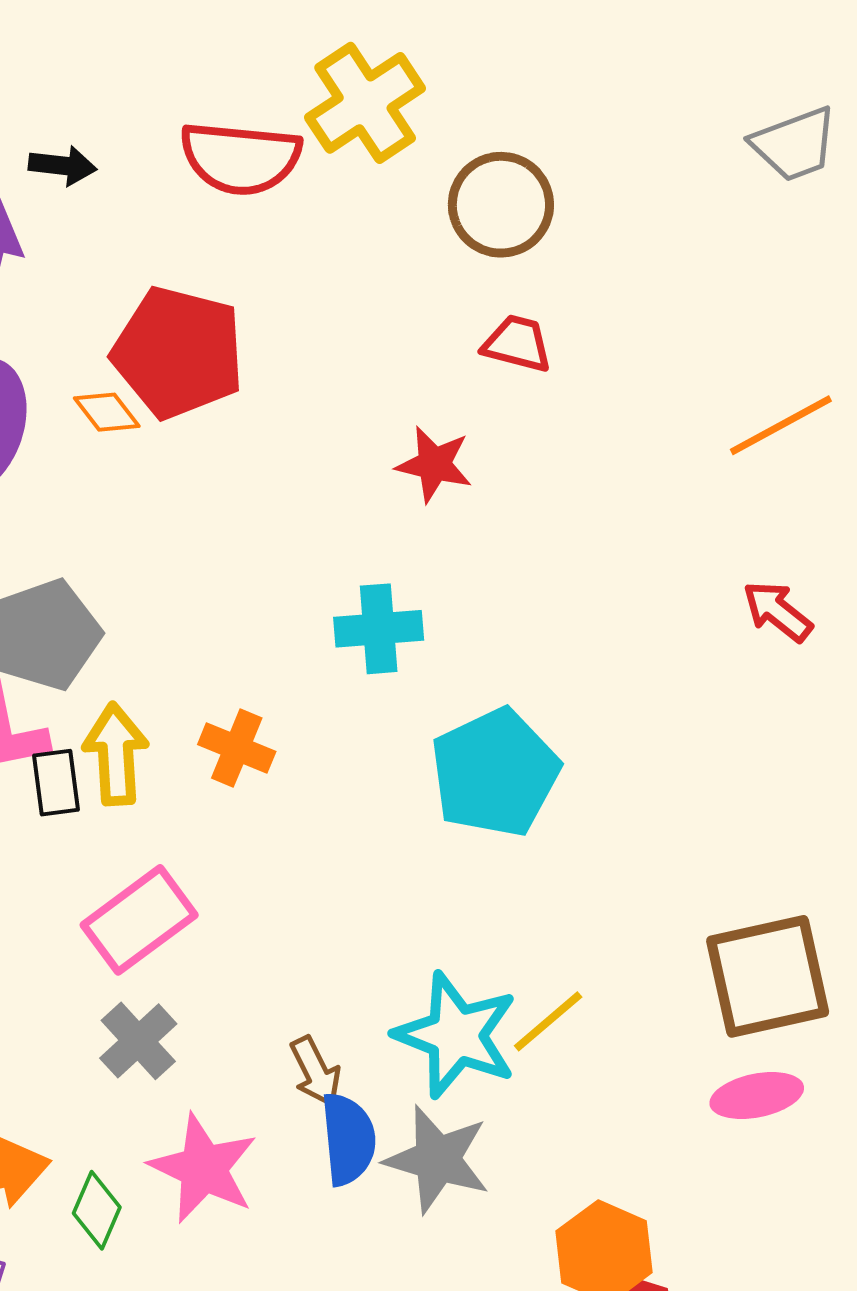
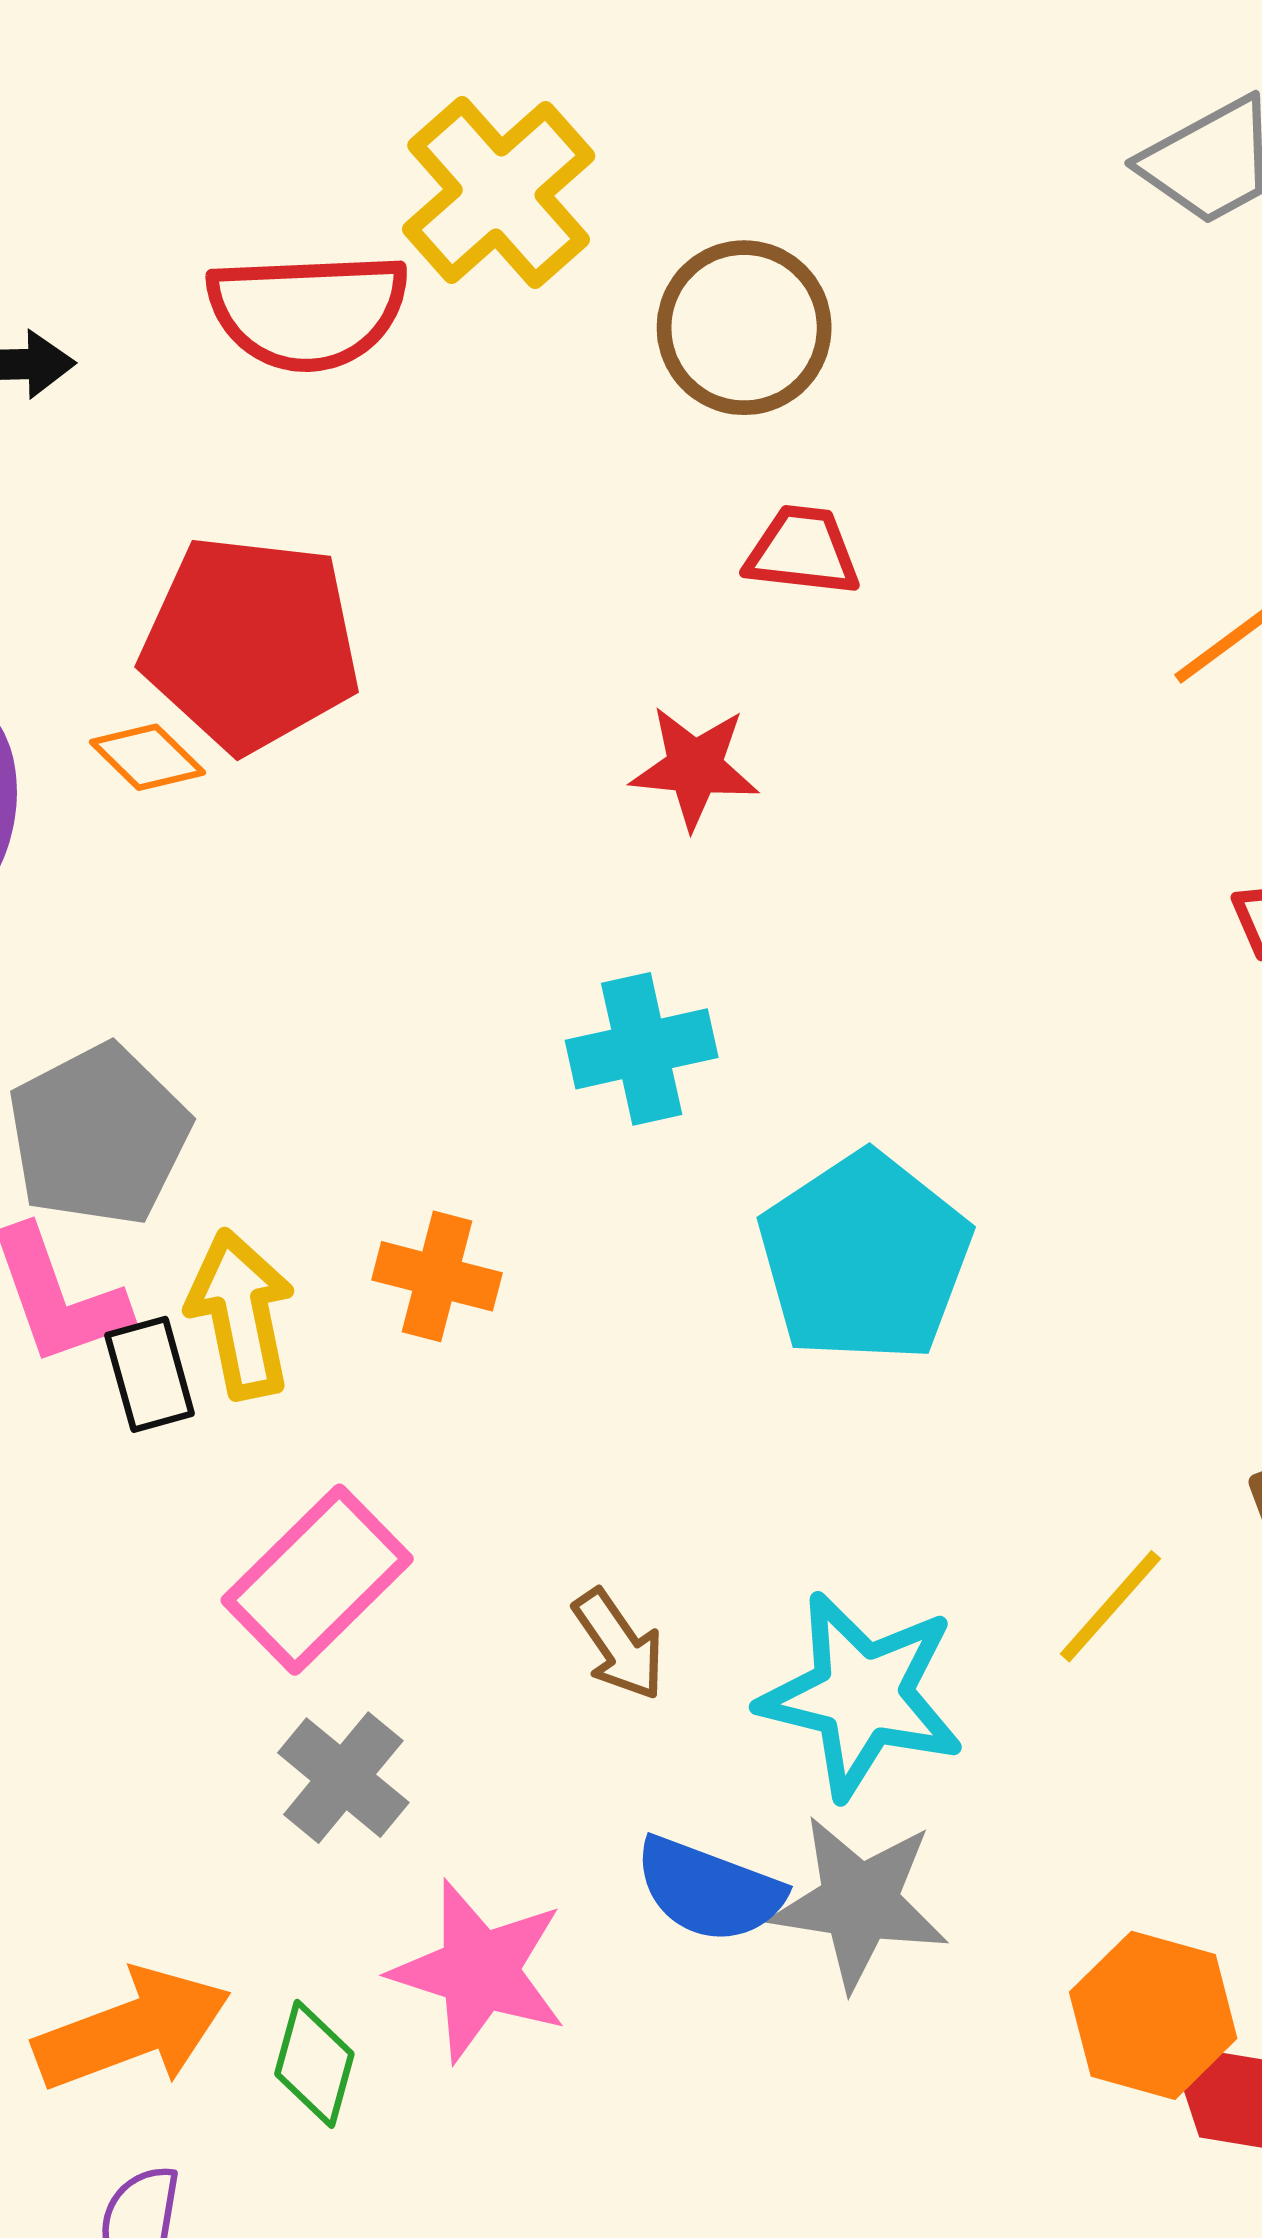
yellow line: (548, 1021) -> (1110, 1606), moved
brown arrow: (316, 1071) -> (619, 1645), moved
blue semicircle: (348, 1139) -> (709, 1890), turned 124

